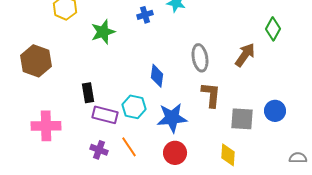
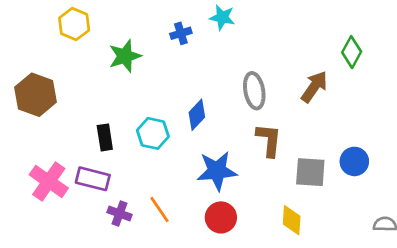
blue diamond: (157, 76) -> (197, 115), turned 35
cyan hexagon: (134, 107) -> (153, 133), moved
purple rectangle: (105, 115) -> (93, 179), moved
pink cross: (46, 126) -> (49, 181), turned 36

